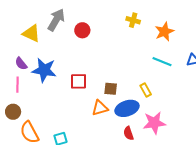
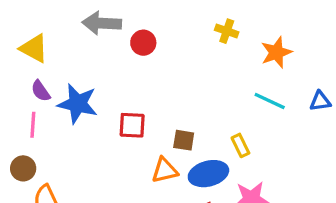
gray arrow: (56, 20) -> (102, 23), turned -120
yellow triangle: (31, 33) -> (34, 48), moved

